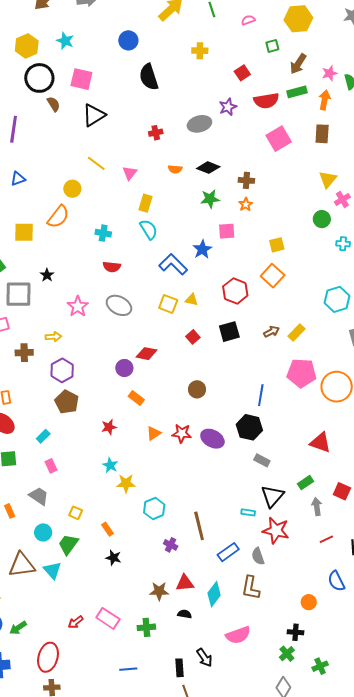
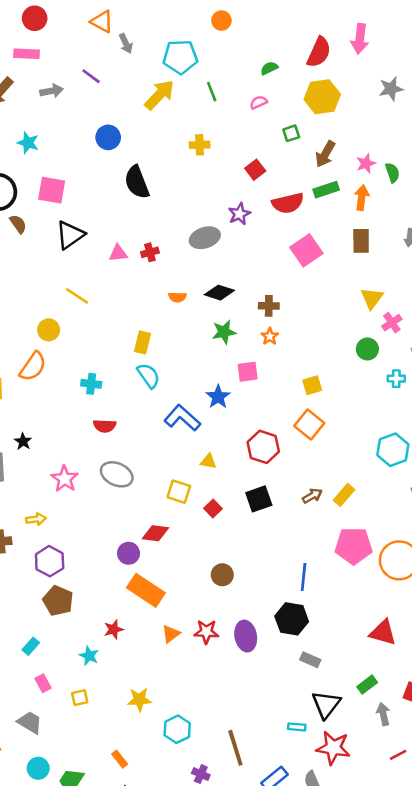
pink triangle: (130, 173) -> (118, 253), moved, turned 49
yellow square: (168, 304) -> (179, 492), moved
orange rectangle: (136, 398) -> (146, 590), size x1.8
purple ellipse: (212, 439) -> (246, 636), turned 55
cyan star: (110, 465) -> (89, 656), moved
yellow square: (76, 513) -> (80, 698), moved, turned -32

